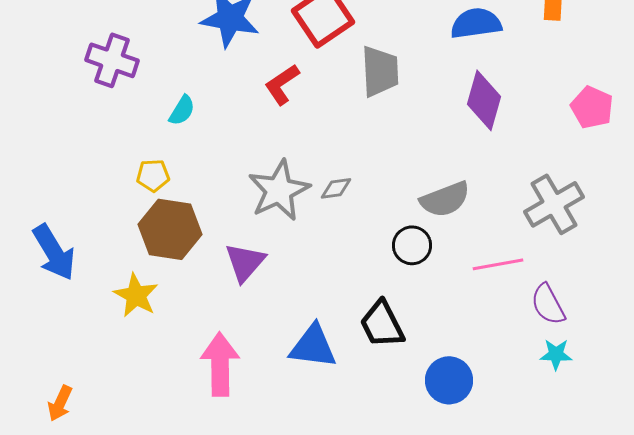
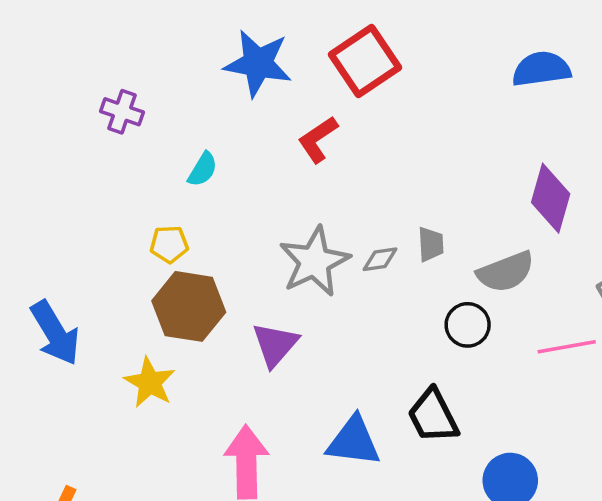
purple cross: (112, 60) -> (122, 112), size x0.7
gray trapezoid: (380, 71) -> (431, 244), moved, size x0.6
purple diamond: (484, 100) -> (551, 198), moved

